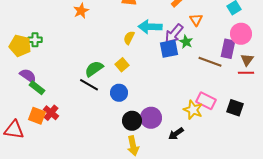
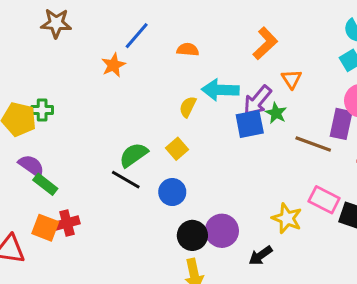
pink rectangle: (206, 101) -> (324, 200), moved
red cross: (51, 113) -> (67, 223), turned 35

